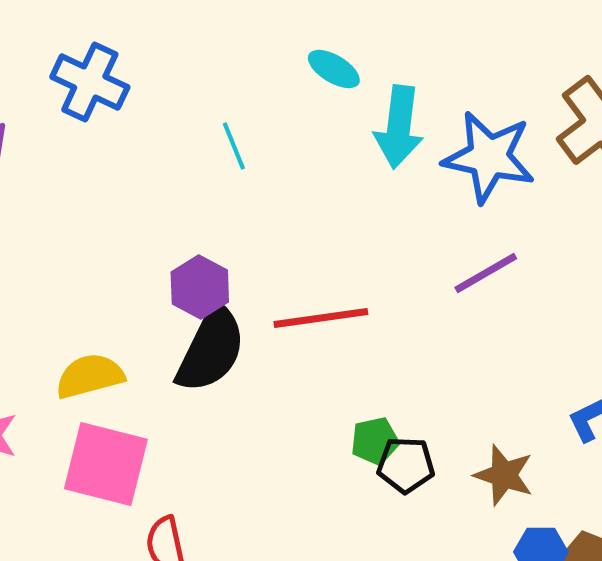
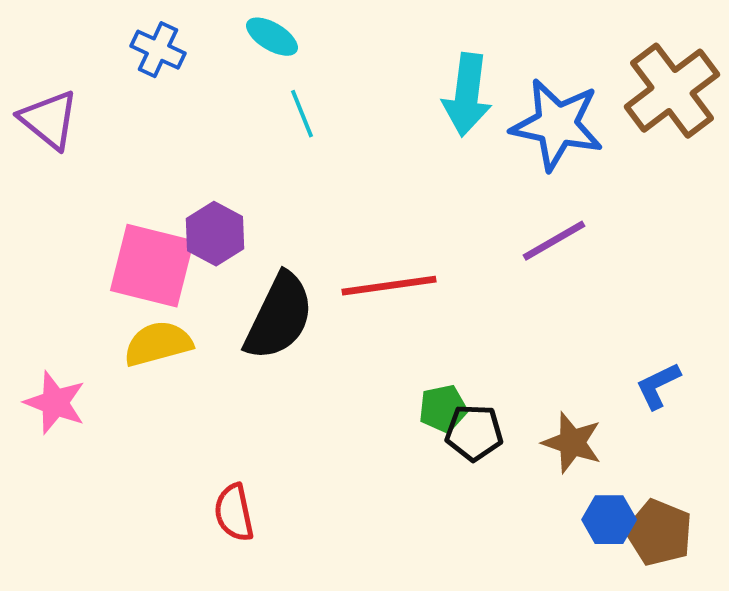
cyan ellipse: (334, 69) -> (272, 37), moved
blue cross: (90, 82) -> (158, 50), size x0.7
purple hexagon: (200, 287) -> (215, 234), moved
pink square: (106, 464) -> (152, 266), moved

